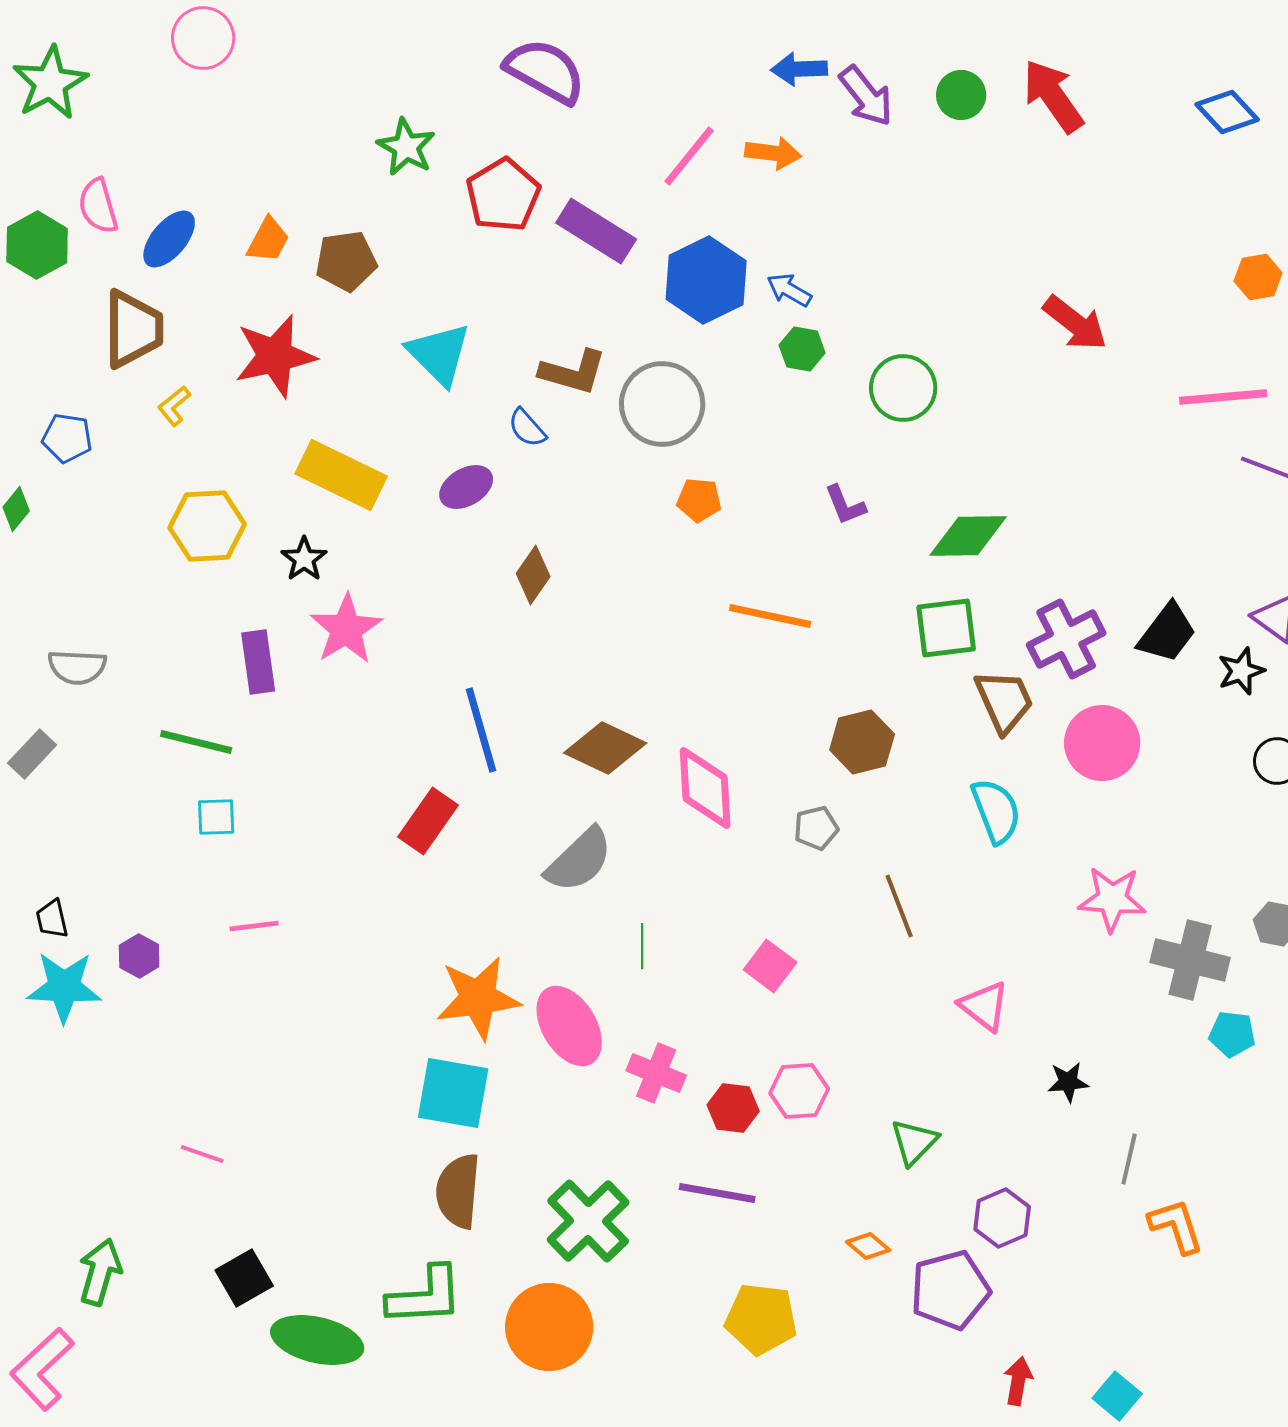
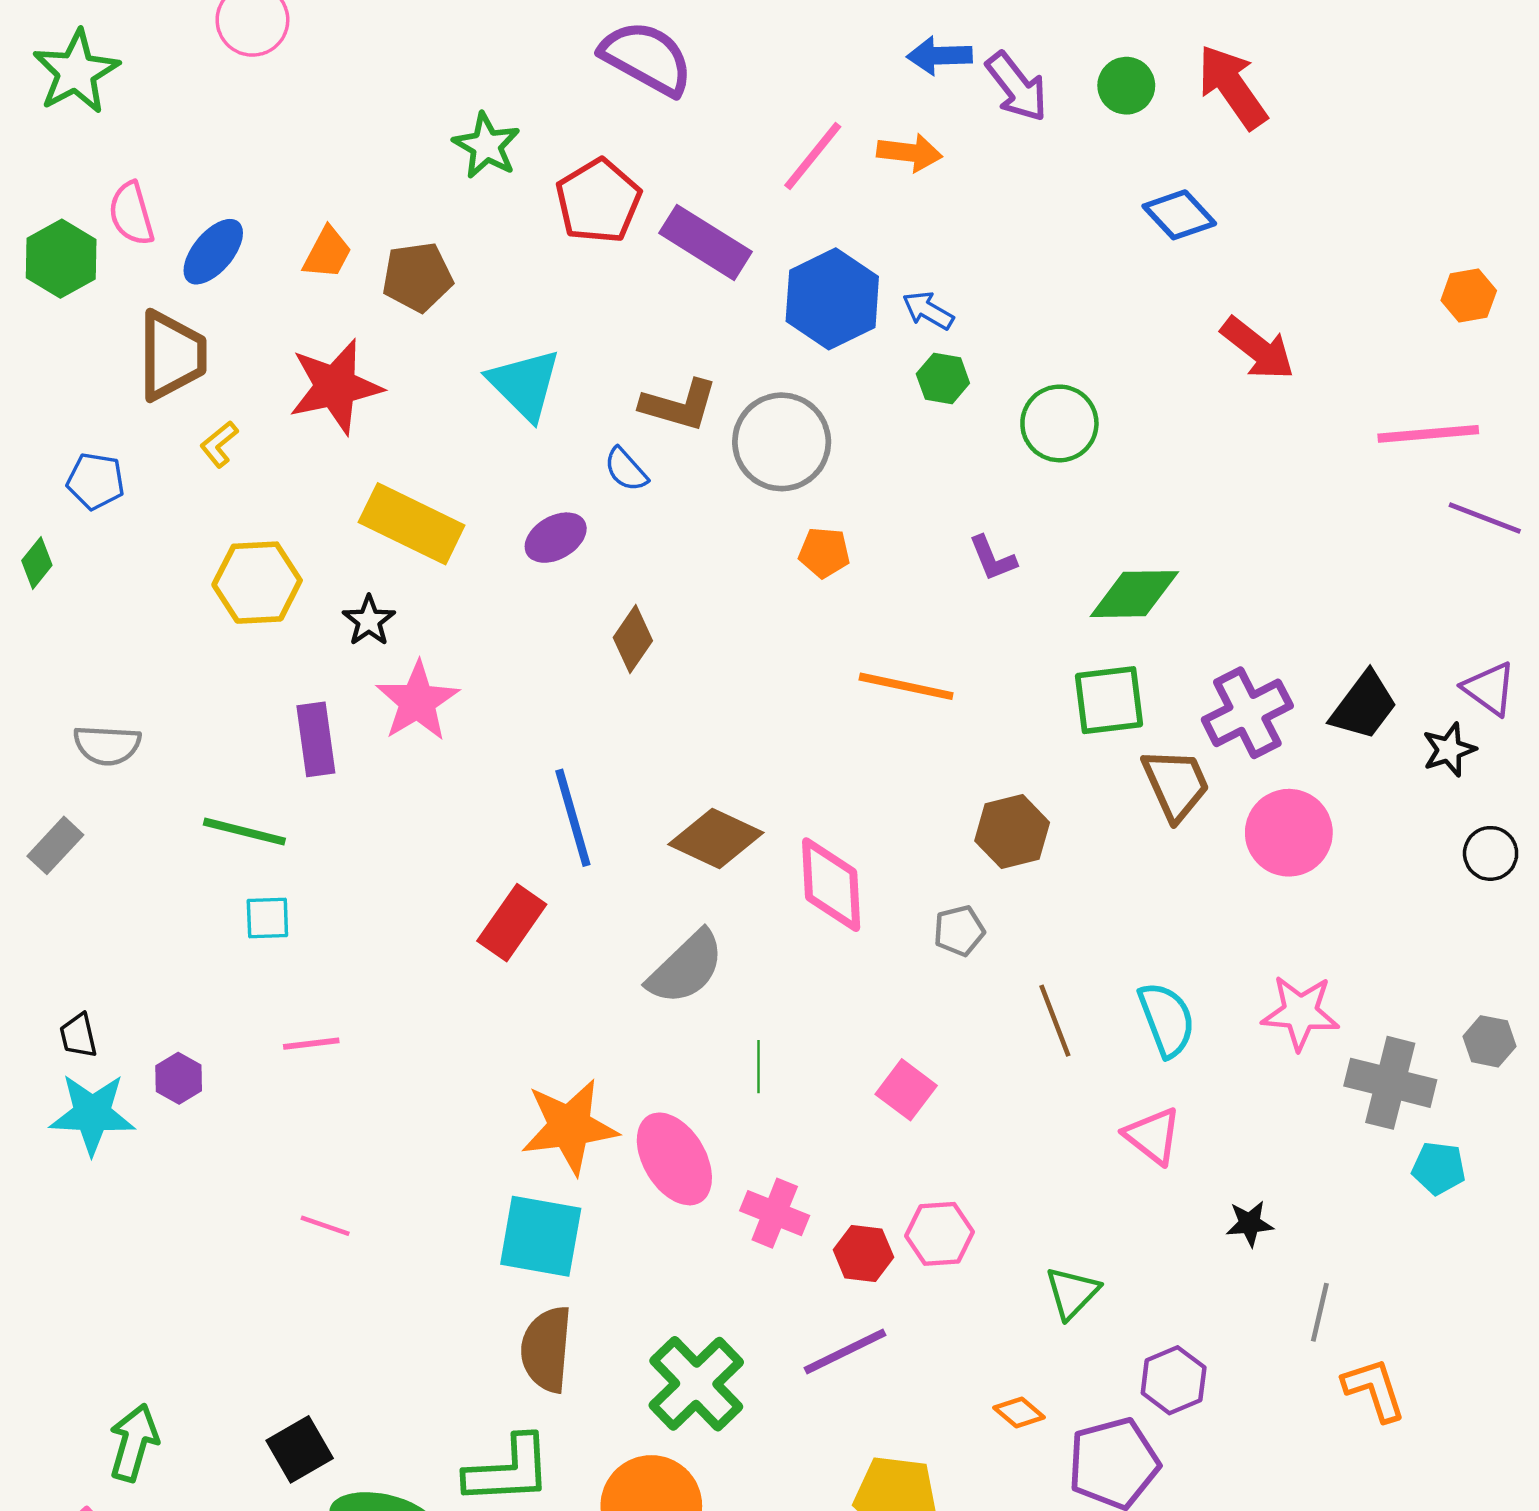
blue diamond: (1227, 112) -> (1179, 215), moved
cyan semicircle: (996, 811) -> (1167, 1019), moved
pink line: (202, 1154) -> (325, 1226), moved
purple line: (717, 1193) -> (845, 1351), turned -36

